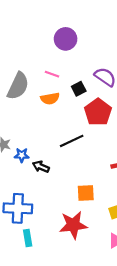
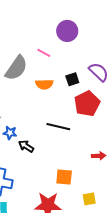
pink line: (52, 74) -> (44, 53), moved
black line: (72, 141) -> (58, 127), turned 30

